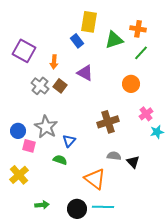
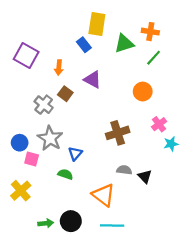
gray cross: (40, 86) -> (44, 105), moved
black circle: (77, 209) -> (71, 221), moved

